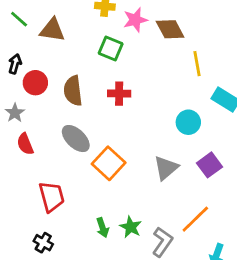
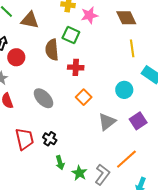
brown diamond: (170, 29) -> (126, 18), moved
brown semicircle: (73, 91) -> (52, 50), moved
orange square: (109, 163) -> (84, 97), moved, size x0.7
green star: (131, 227) -> (79, 173), moved
black cross: (43, 243) -> (50, 139), moved

